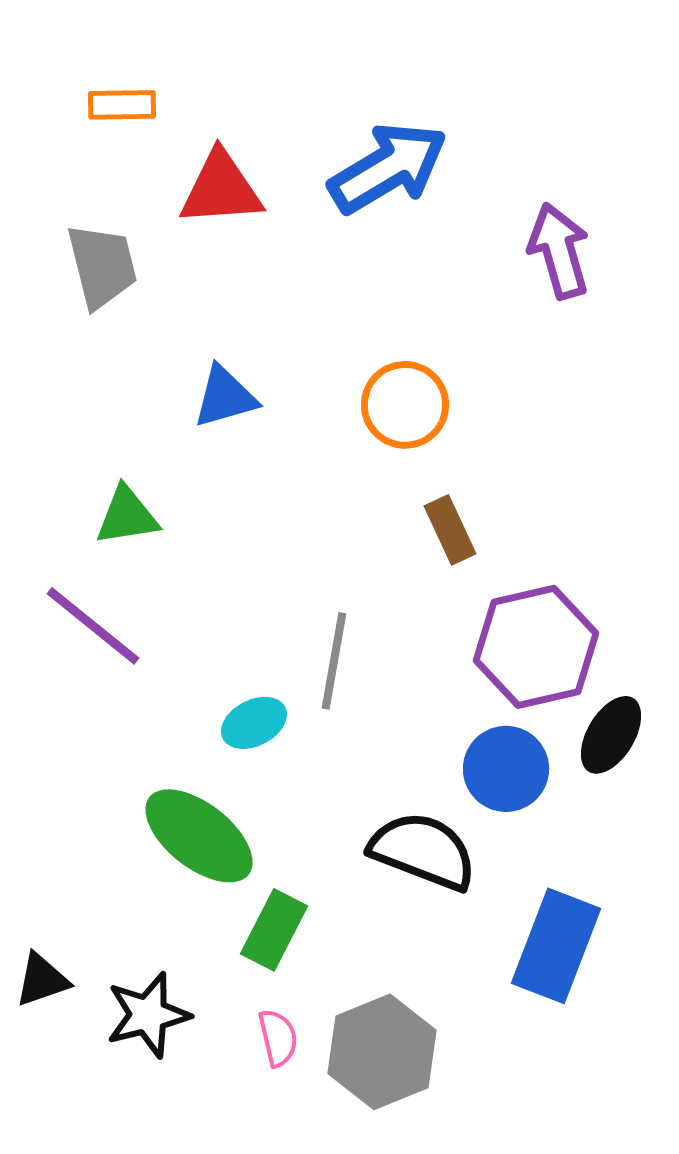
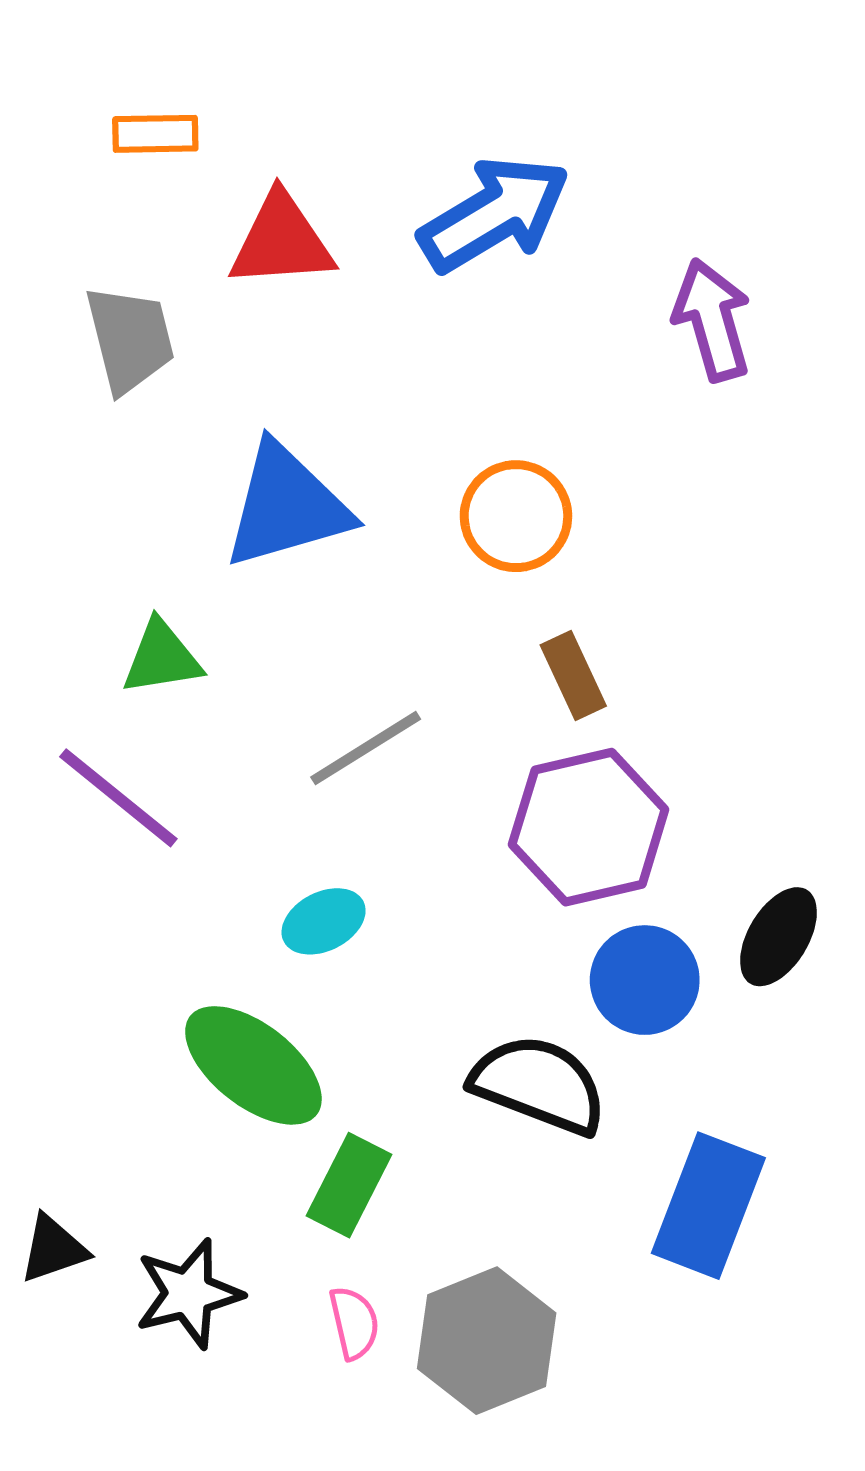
blue triangle: (225, 397) -> (287, 506), size x1.6
purple hexagon: (536, 647) -> (589, 827), moved
gray line: (334, 661) -> (366, 748), moved, turned 48

